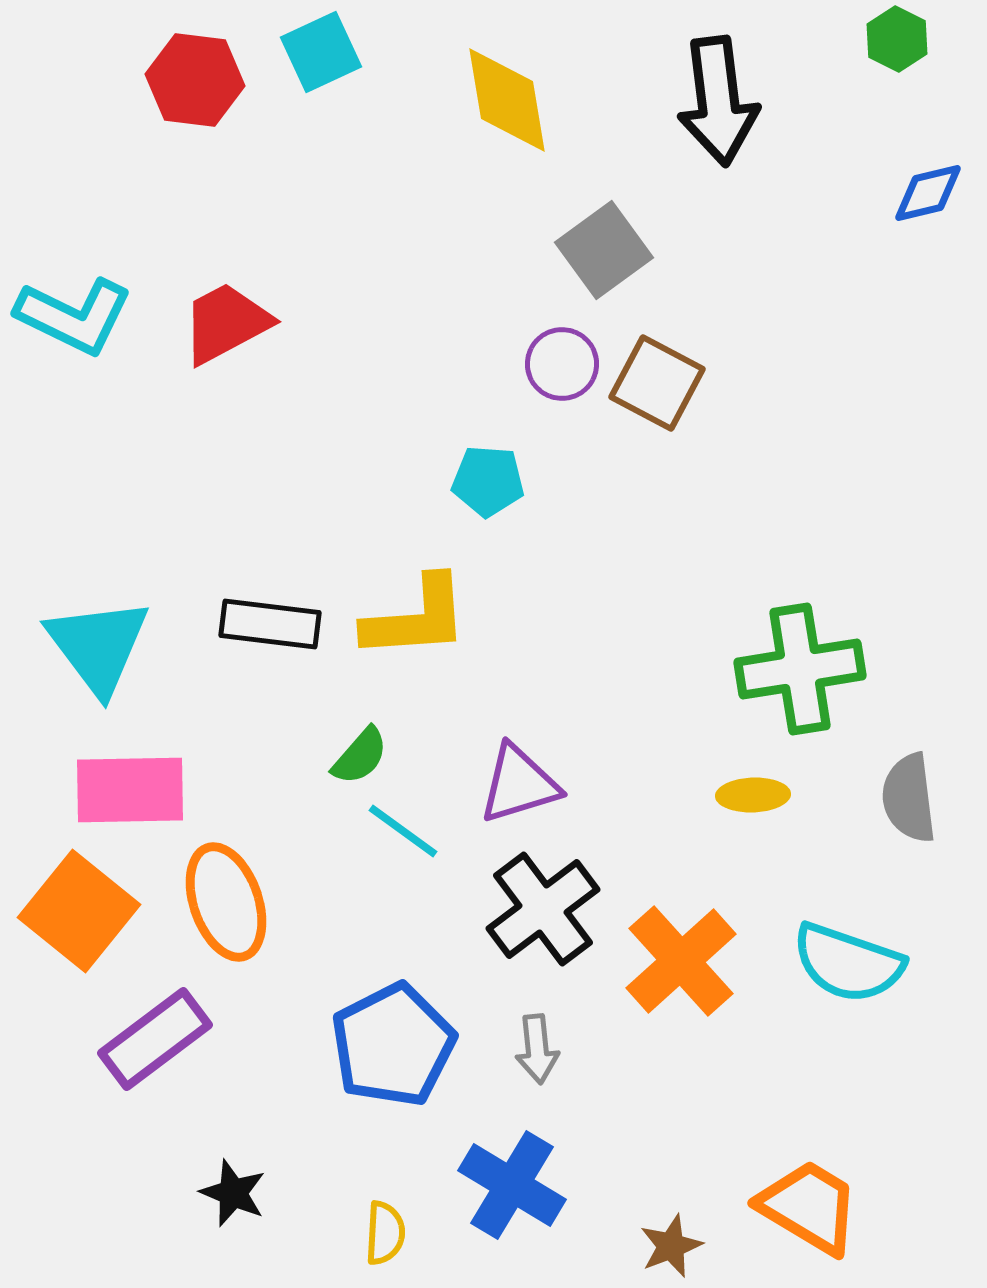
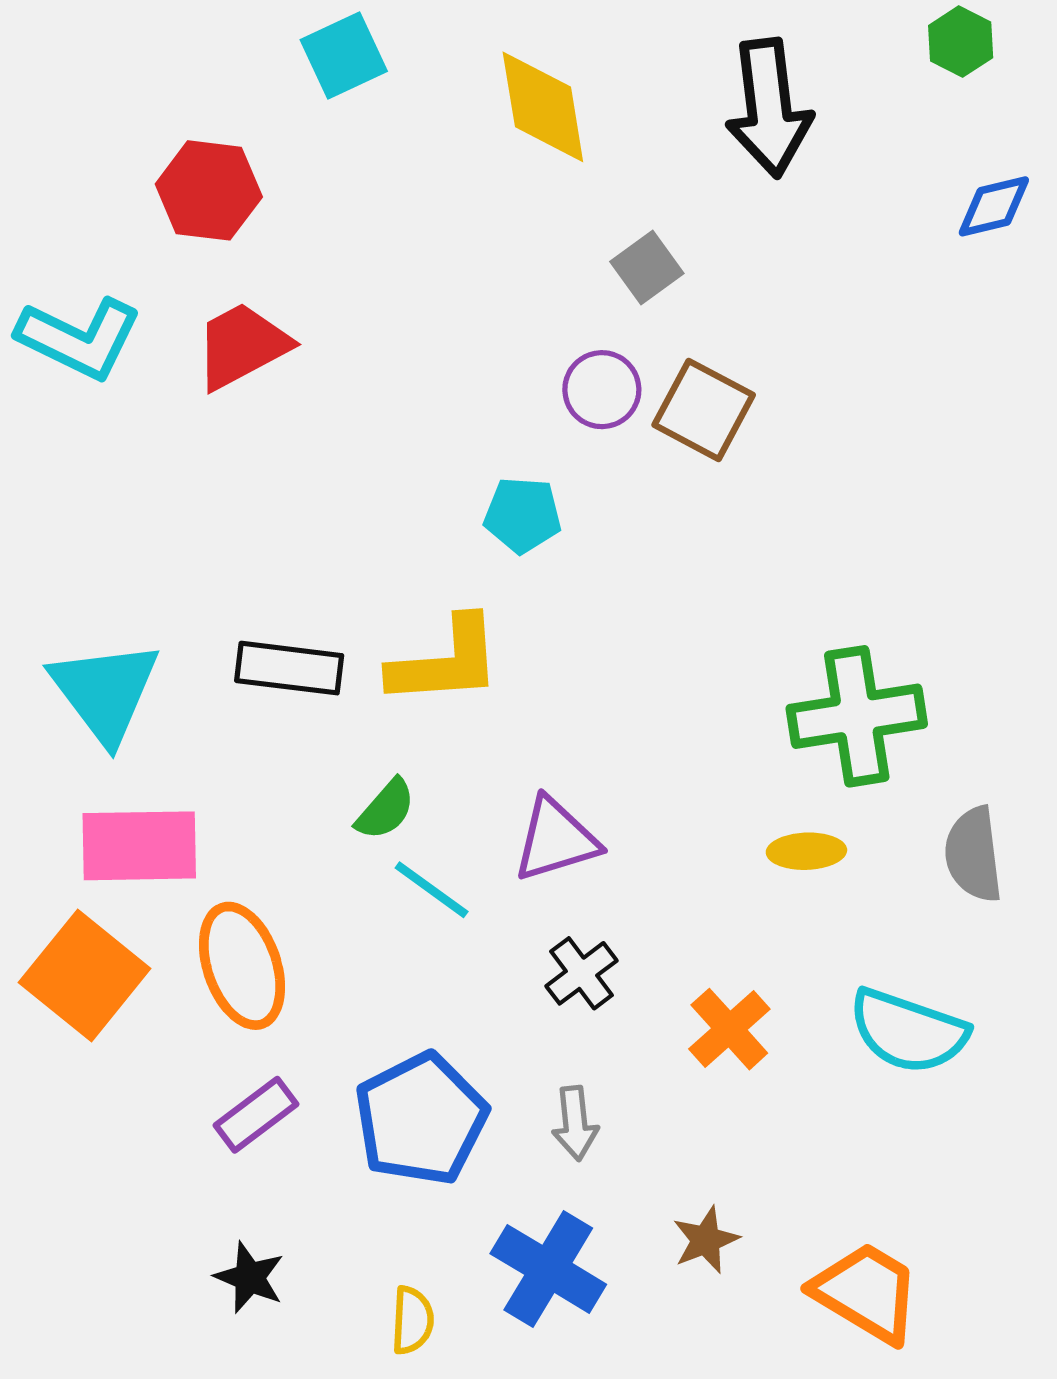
red hexagon: (195, 80) -> (209, 190), moved
gray square: (604, 250) -> (647, 268), size x0.7
black cross: (543, 909) -> (582, 973), size x0.6
orange cross: (681, 961) -> (729, 1029), size x0.7
purple rectangle: (155, 1039) -> (256, 1115), moved, size x0.7
brown star: (671, 1246) -> (706, 1240), moved

